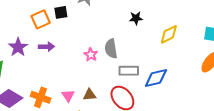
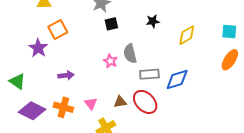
black square: (61, 12) -> (111, 24), moved
purple star: (18, 47) -> (38, 48), moved
purple arrow: (46, 47) -> (66, 75), moved
brown triangle: (90, 95) -> (120, 102), moved

